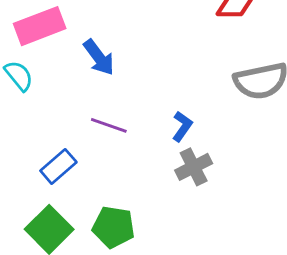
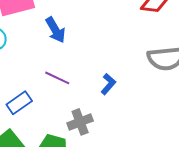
gray cross: (194, 167) -> (80, 122), moved

